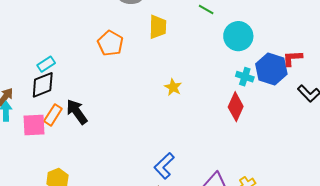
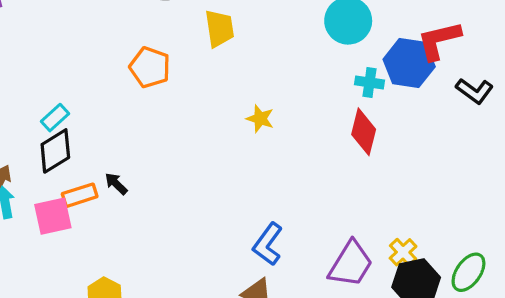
red L-shape: (292, 58) -> (439, 40), size x1.4
black arrow: (77, 112) -> (116, 184), size x0.6
orange rectangle: (53, 115) -> (80, 195), turned 50

